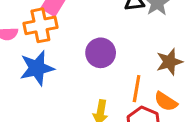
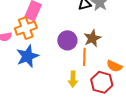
brown star: (169, 62) -> (92, 38), moved
orange line: (137, 89) -> (84, 57), moved

